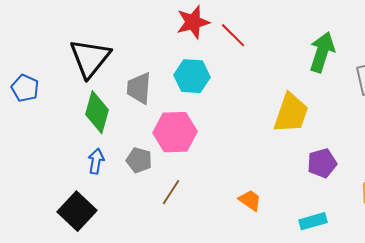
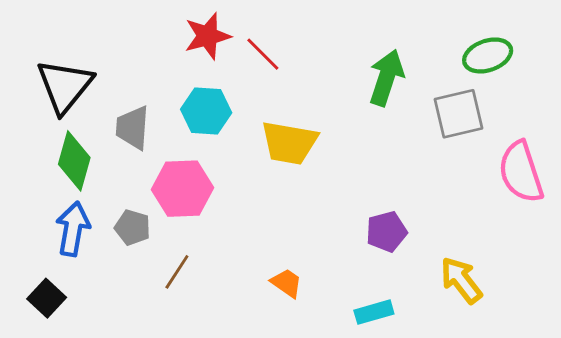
yellow trapezoid: (291, 113) -> (289, 143), moved, turned 81
blue arrow: (96, 161) -> (73, 229), size x1.5
black square: (77, 211) -> (47, 298), size x0.7

